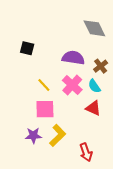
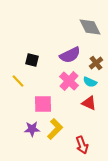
black square: (27, 48) -> (32, 60), moved
purple semicircle: (73, 58) -> (70, 55), turned 145
yellow line: (44, 85) -> (18, 81), moved
cyan semicircle: (94, 86) -> (90, 82), turned -32

